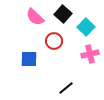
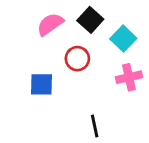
pink semicircle: (35, 17) -> (50, 24), turned 102
black line: (66, 88) -> (95, 126), turned -63

